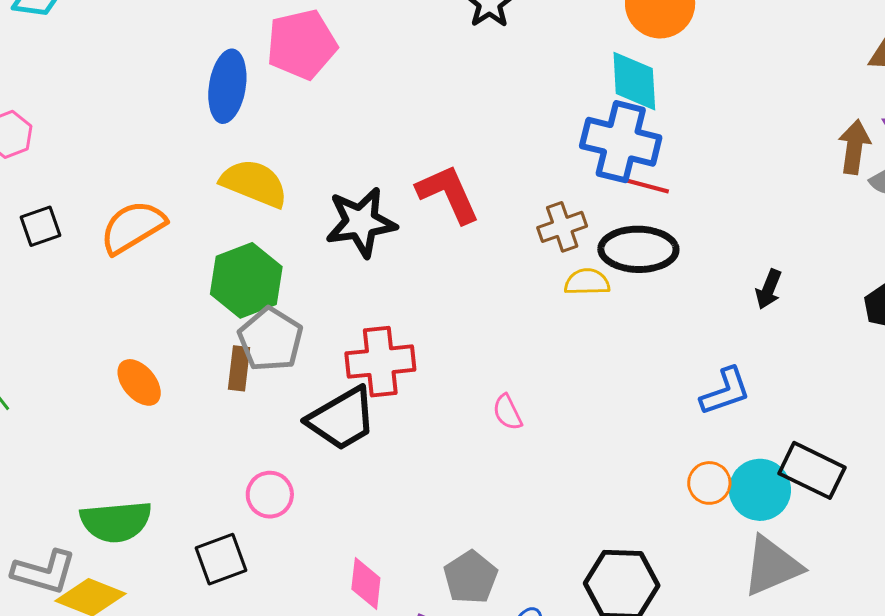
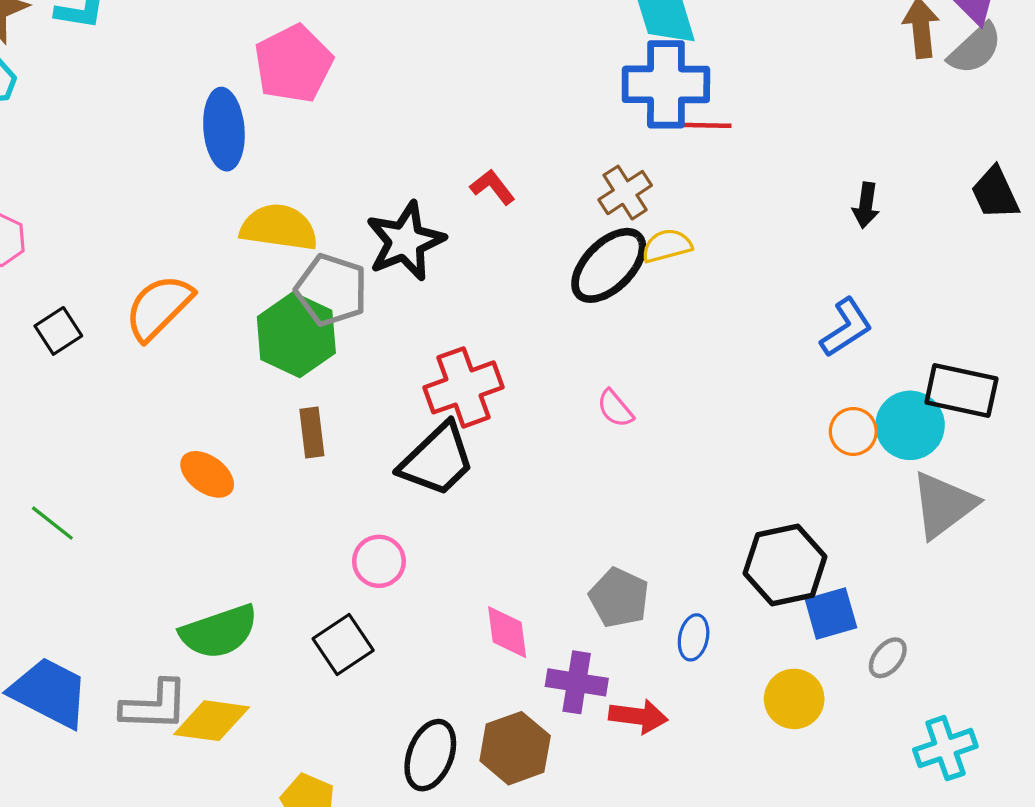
red L-shape: (448, 194) -> (492, 187), size x0.6
black ellipse: (638, 249) -> (609, 265), moved, turned -32
gray pentagon: (270, 339) -> (331, 290), moved

